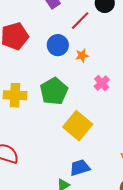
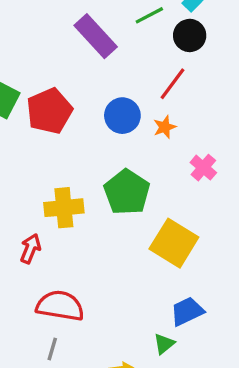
red line: (80, 21) -> (172, 84), moved

